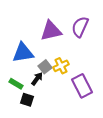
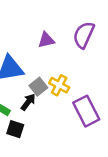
purple triangle: (51, 31) -> (46, 40), size x0.6
yellow cross: (61, 66) -> (59, 85), turned -35

